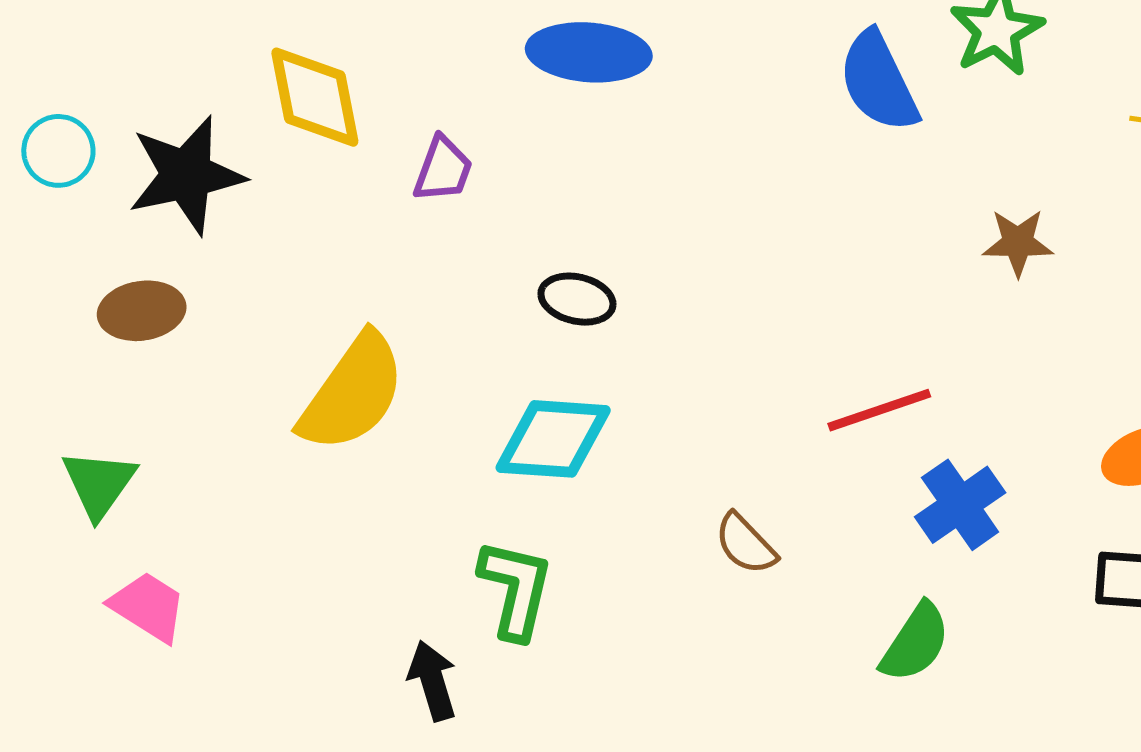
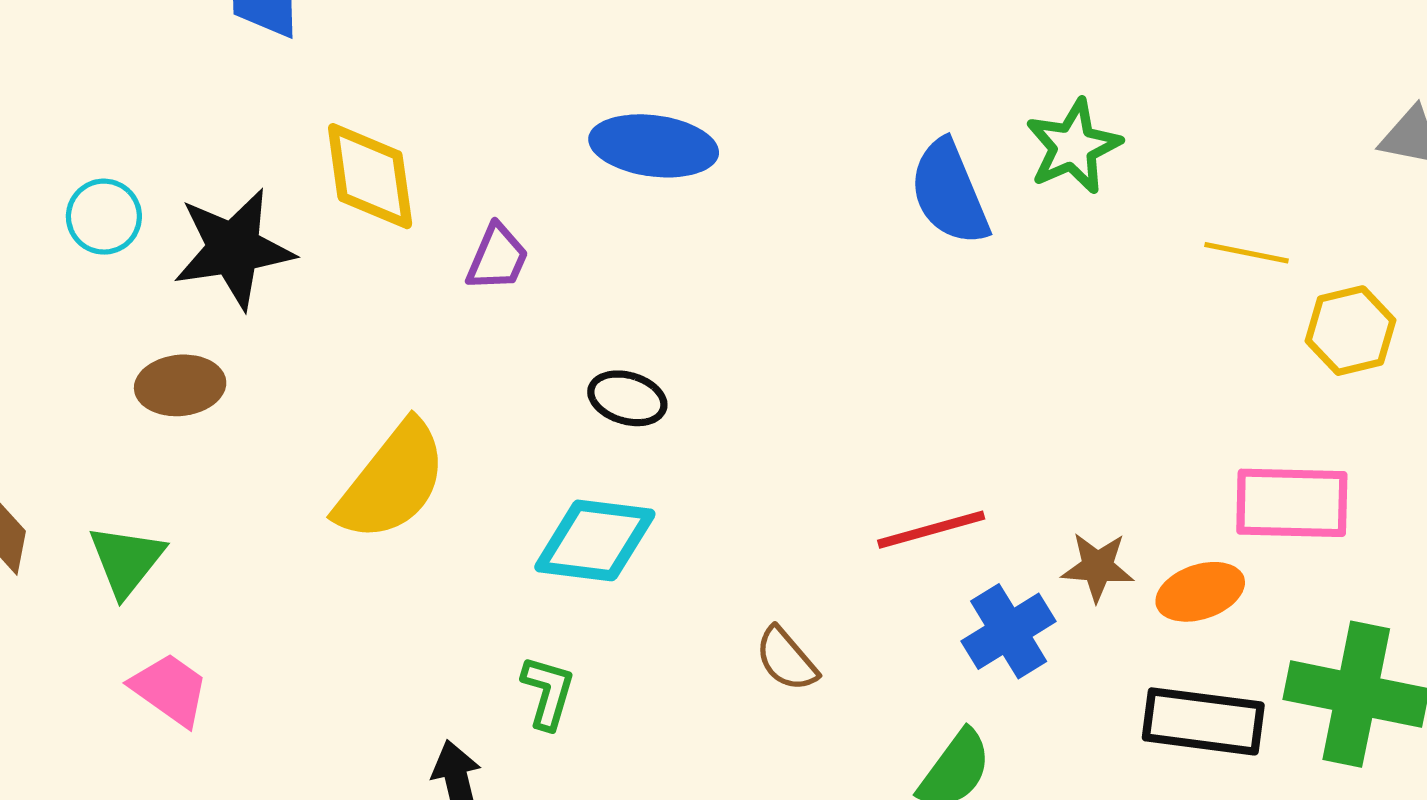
brown star: (1018, 243) -> (1098, 567), moved
green L-shape: (516, 589) -> (548, 692), size x0.7

